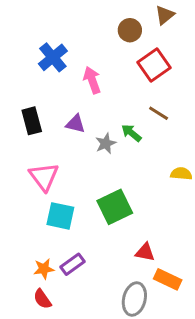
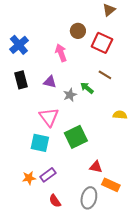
brown circle: (130, 30) -> (78, 31), moved
blue cross: (53, 57) -> (19, 45), moved
red square: (154, 65) -> (102, 43), turned -30
pink triangle: (44, 177) -> (49, 117), moved
red semicircle: (42, 299) -> (55, 201), moved

